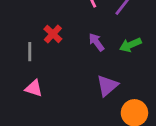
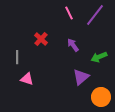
green arrow: (130, 45) -> (99, 57), moved
gray line: (30, 52) -> (17, 57), moved

